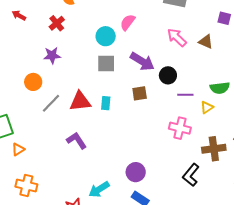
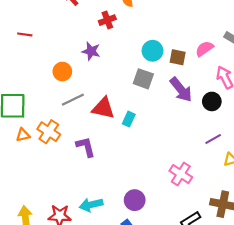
pink semicircle: (128, 22) -> (204, 49), moved
black circle: (168, 75) -> (212, 101), moved
brown square: (140, 93) -> (178, 57), moved
purple line: (185, 95) -> (213, 139), turned -49
pink cross: (180, 128) -> (181, 174), moved
orange cross: (26, 186) -> (49, 132), moved

